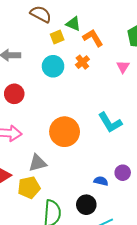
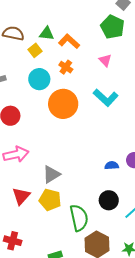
cyan L-shape: (110, 123) -> (106, 98), moved
orange circle: (65, 132) -> (63, 104), moved
blue semicircle: (101, 181) -> (112, 165), moved
yellow pentagon: (29, 187) -> (50, 200), turned -30

